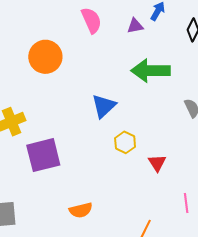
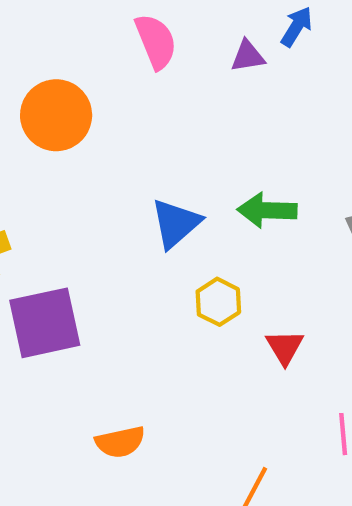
green arrow: (151, 71) -> (267, 210), moved, size x0.7

